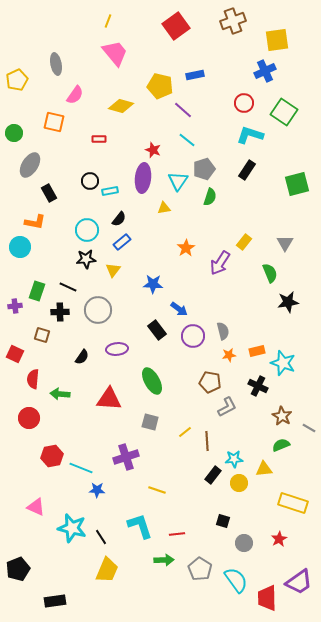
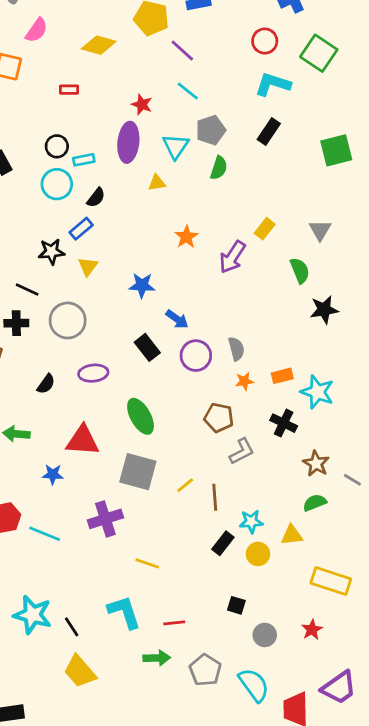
cyan circle: (87, 230) -> (57, 184), moved
blue rectangle: (122, 242) -> (81, 229), moved
gray square: (150, 422) -> (138, 472), size x1.6
blue star: (97, 490) -> (53, 474), moved
yellow trapezoid: (107, 570) -> (80, 671), turned 116

